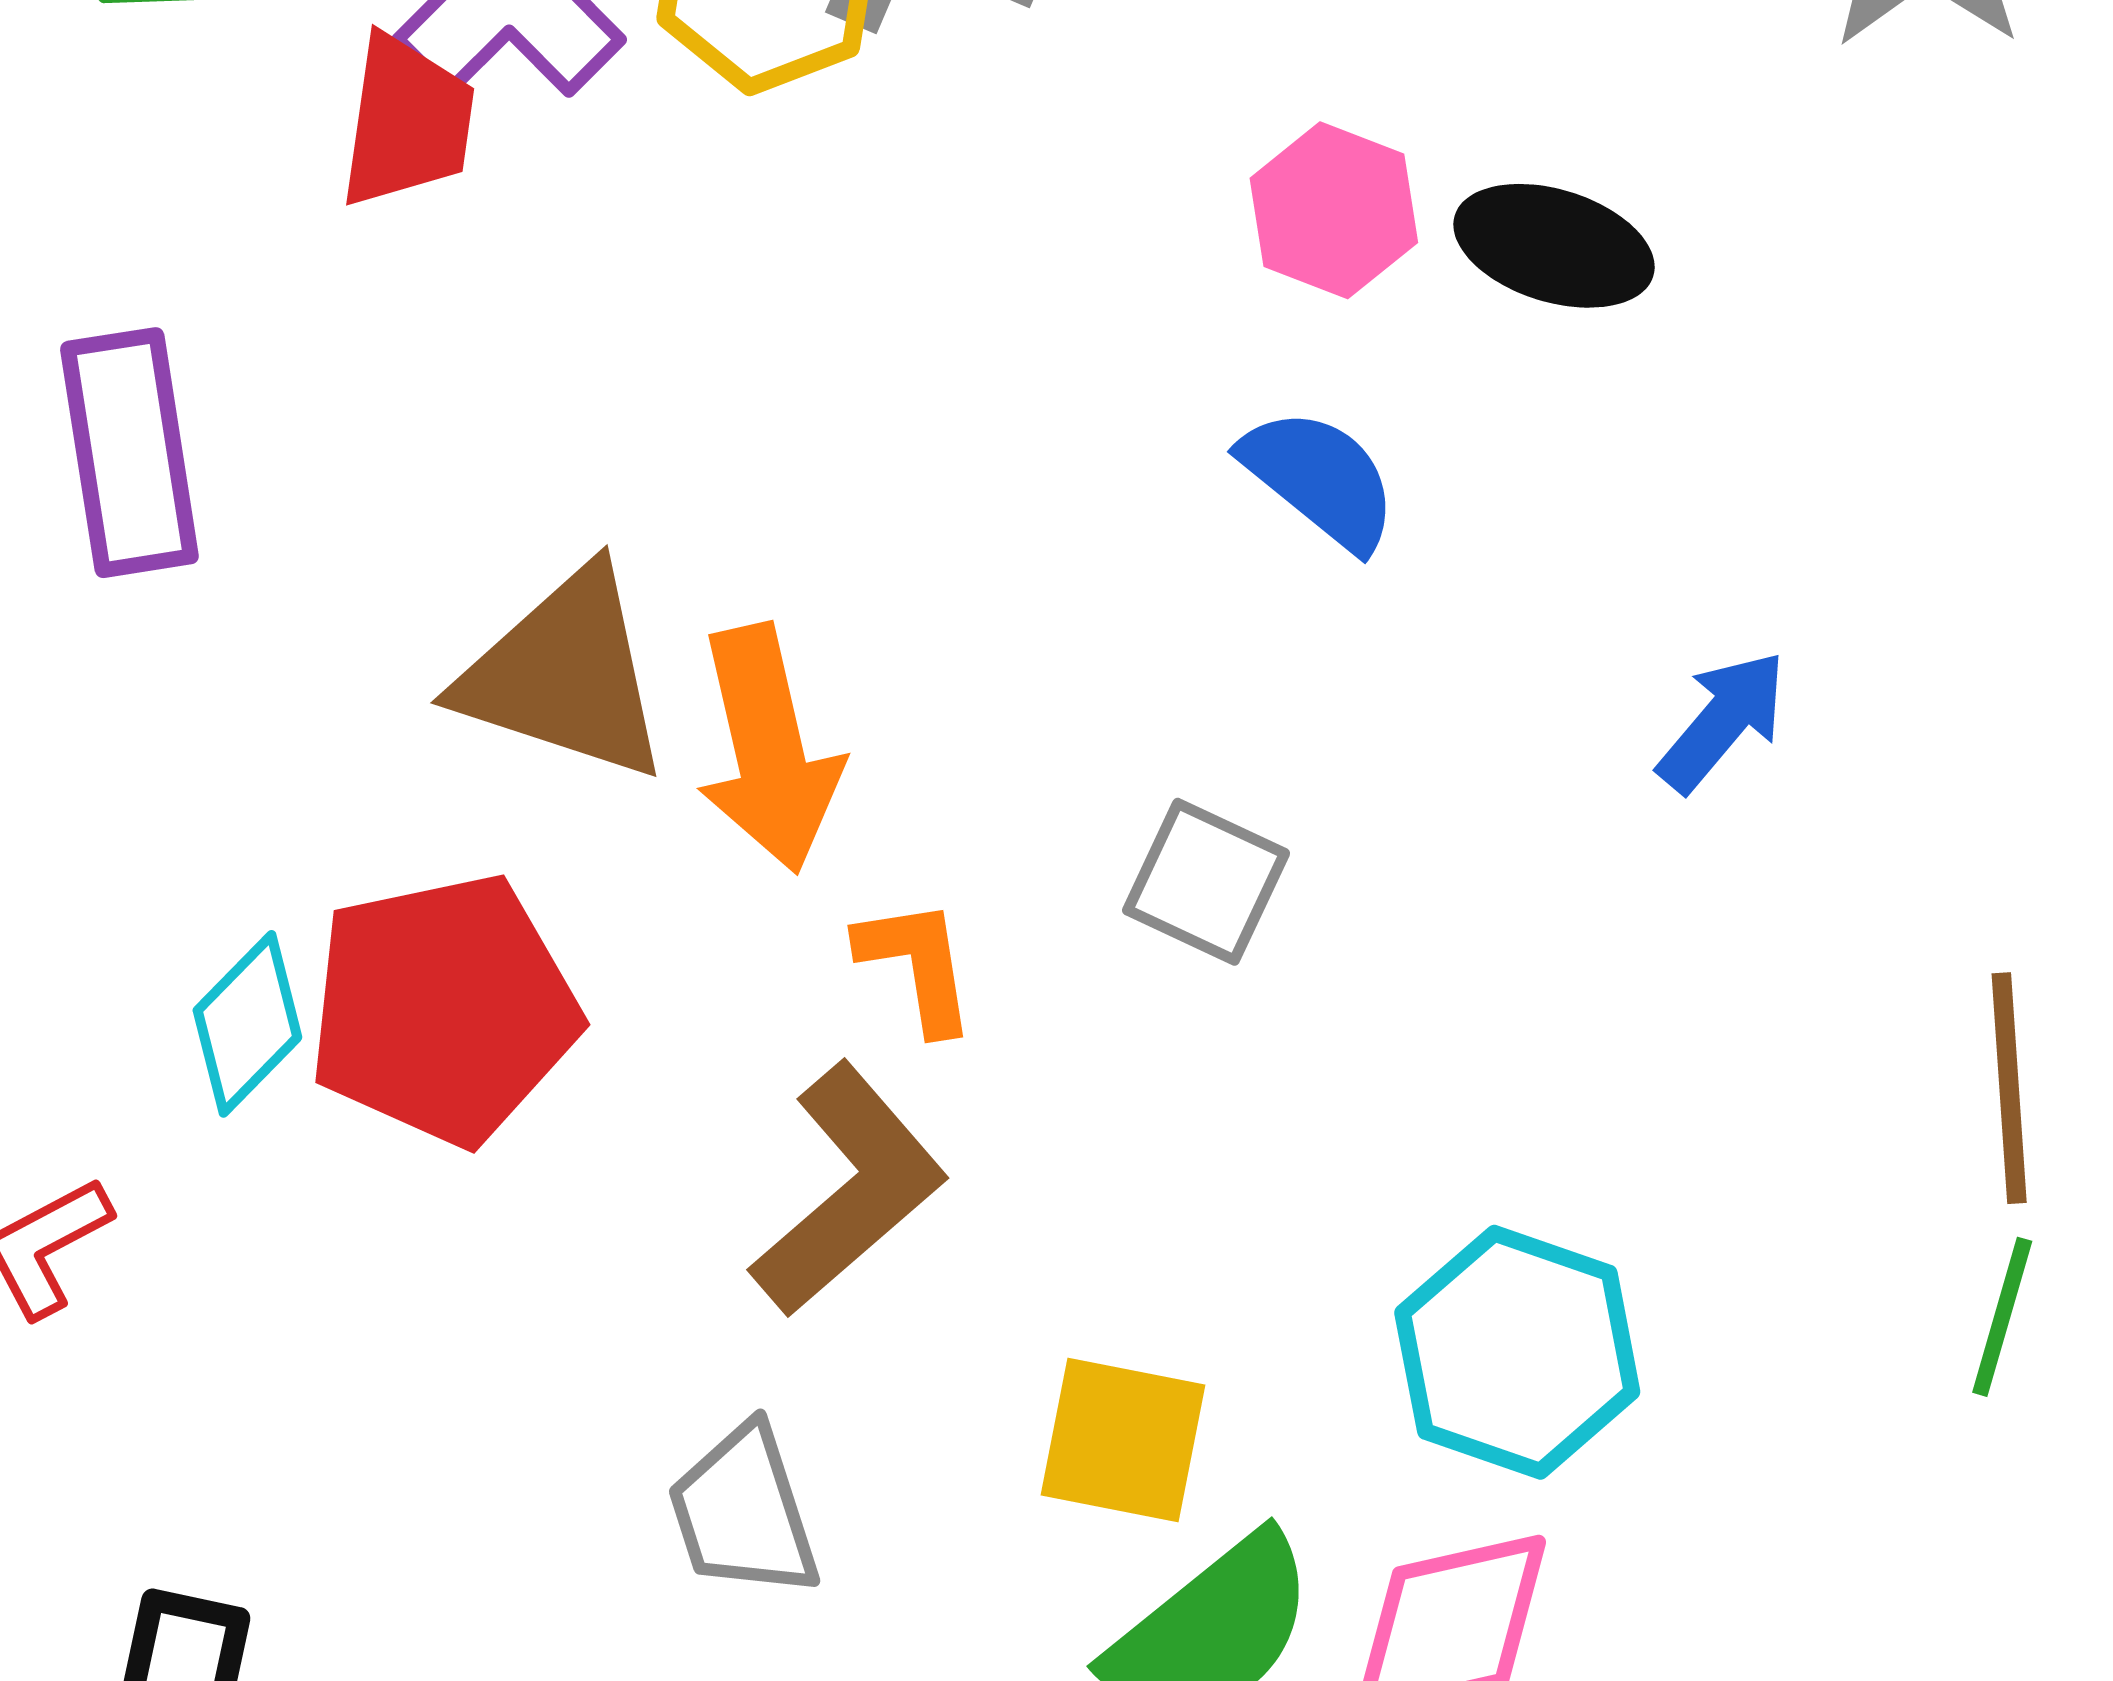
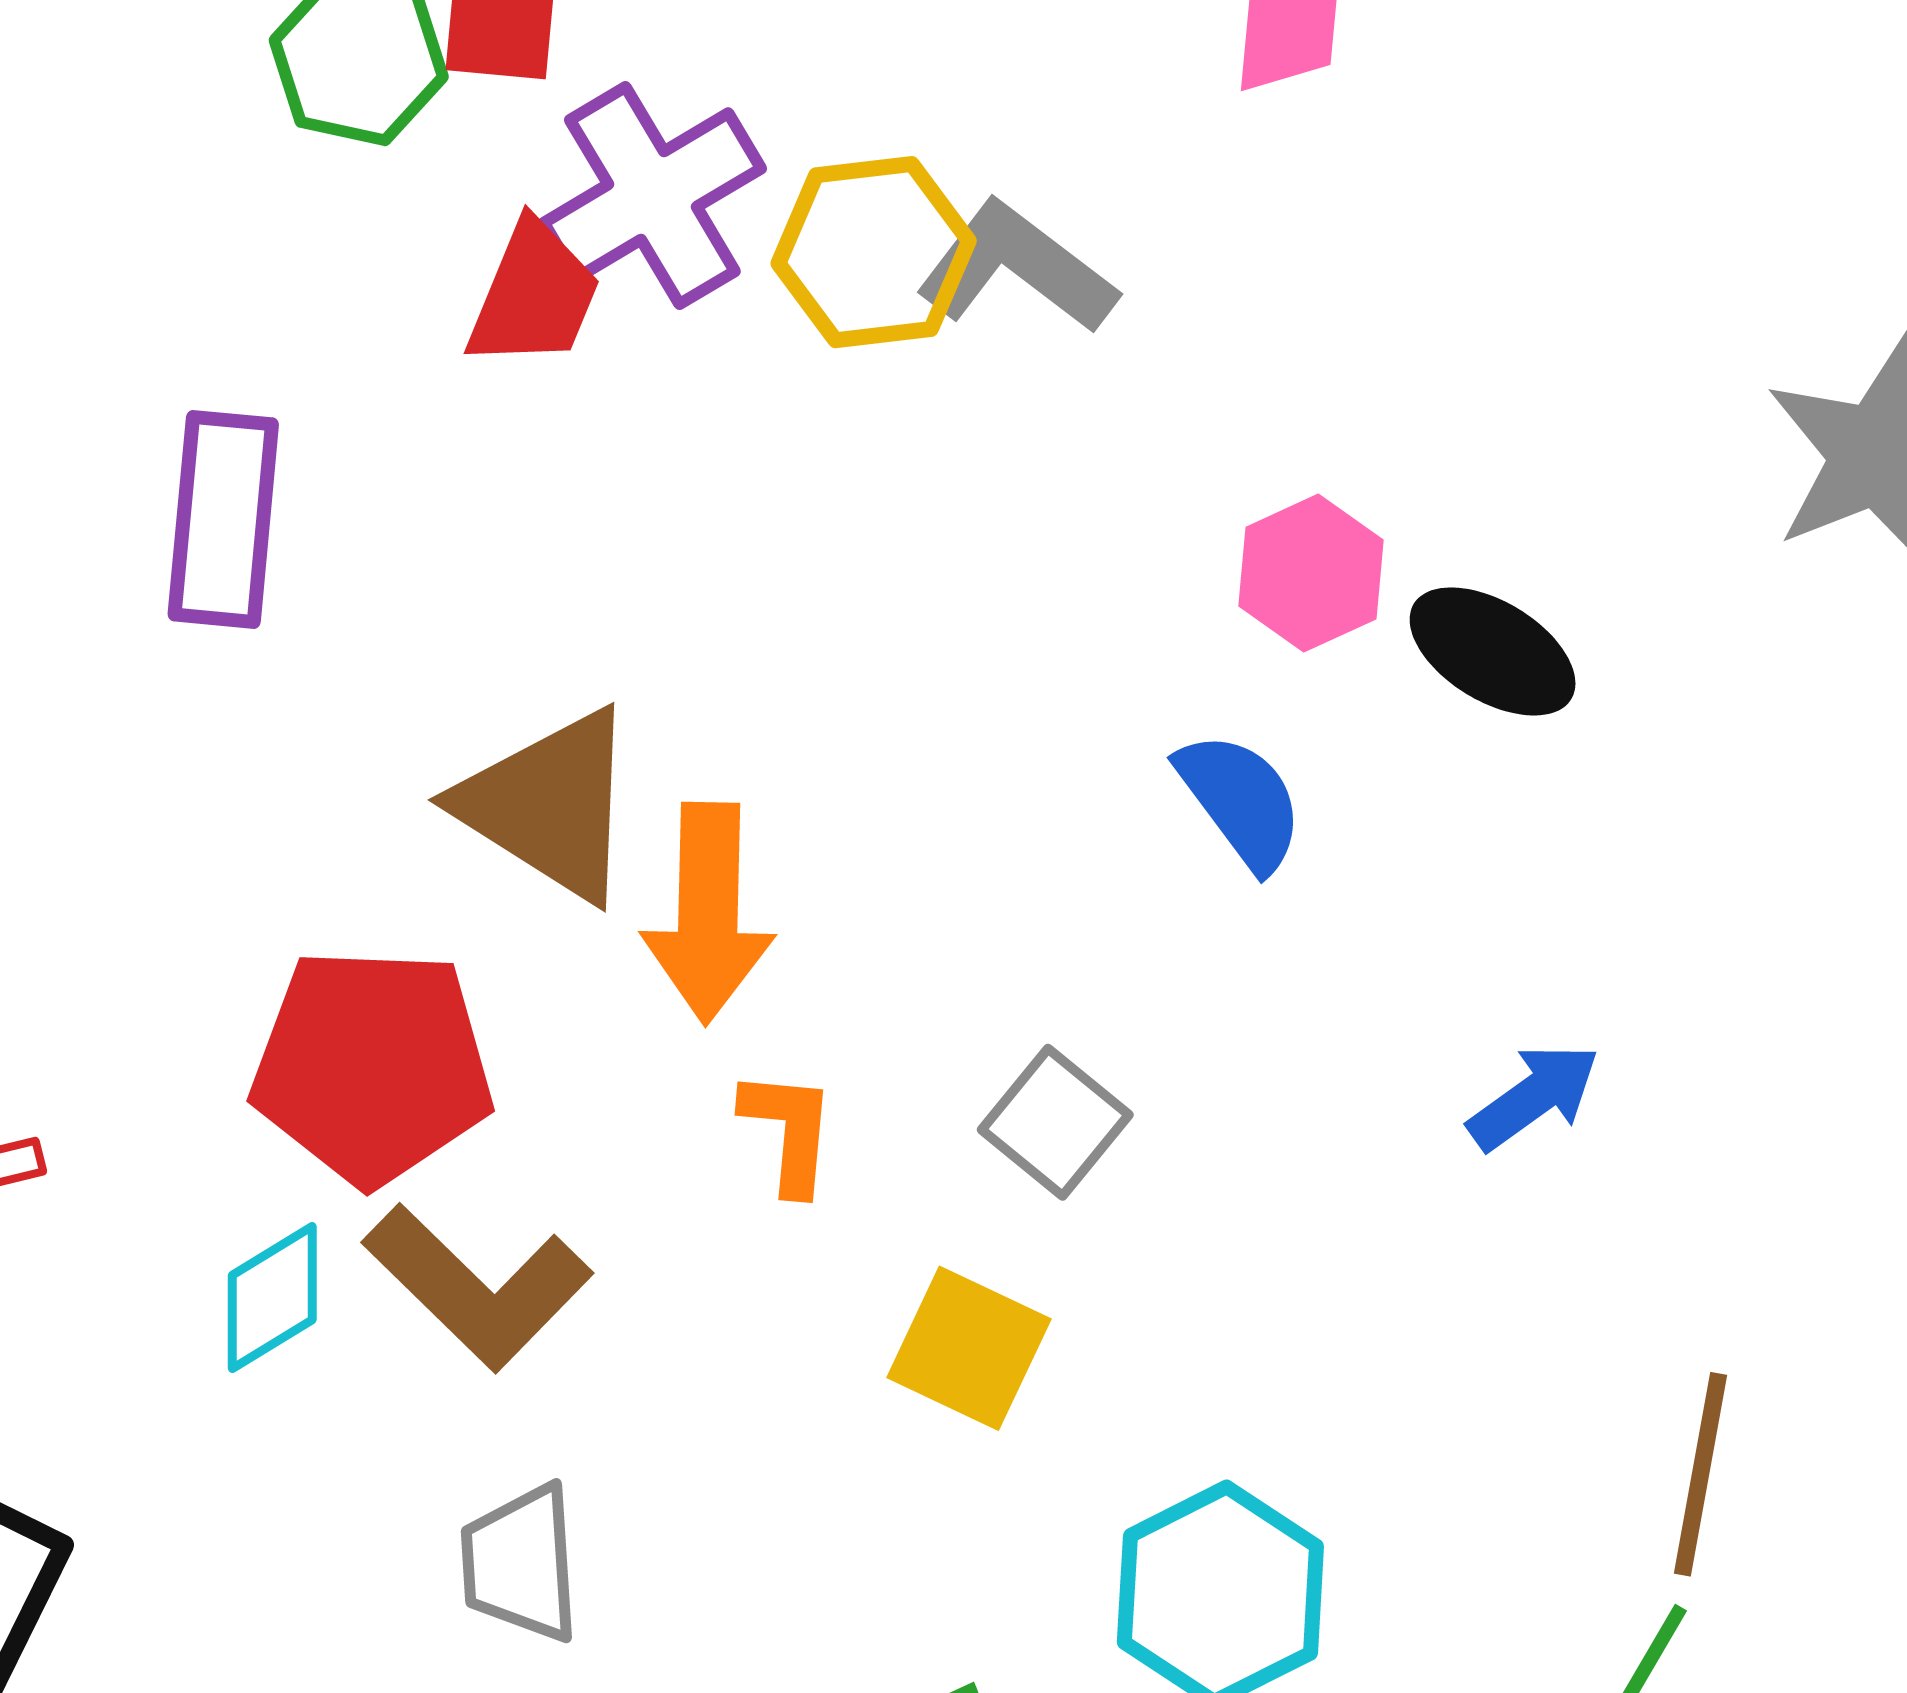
cyan diamond: (247, 1024) -> (272, 1297), moved
brown L-shape: (849, 1190) -> (478, 1287), moved, turned 71
yellow square: (1123, 1440) -> (969, 1348), moved

